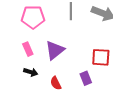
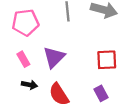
purple rectangle: (86, 78) -> (101, 93), moved
red semicircle: (56, 83) -> (59, 94), size x1.5

